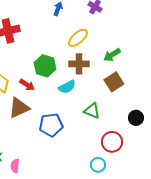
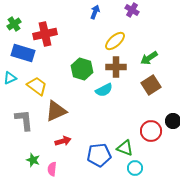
red arrow: (27, 85) -> (63, 141), moved, turned -49
green triangle: (92, 111) -> (125, 148), moved
blue pentagon: (51, 125) -> (99, 155), moved
red circle: (112, 142) -> (151, 131), moved

